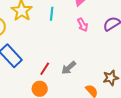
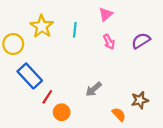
red line: (45, 69) -> (47, 97), moved

